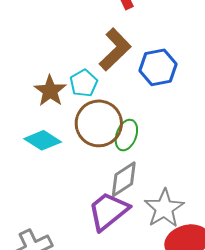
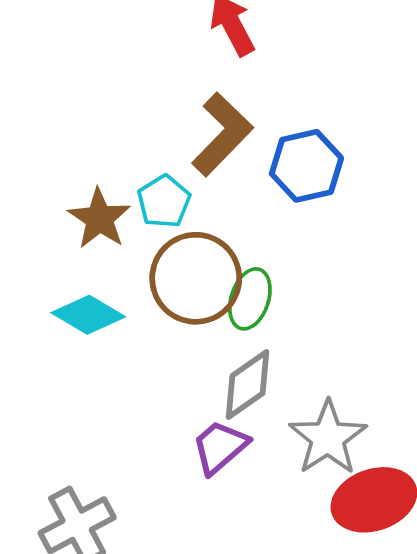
purple trapezoid: (108, 211) -> (220, 447), size x0.7

